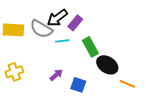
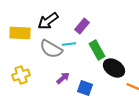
black arrow: (57, 18) -> (48, 21), moved
gray semicircle: (41, 29) -> (51, 49), moved

